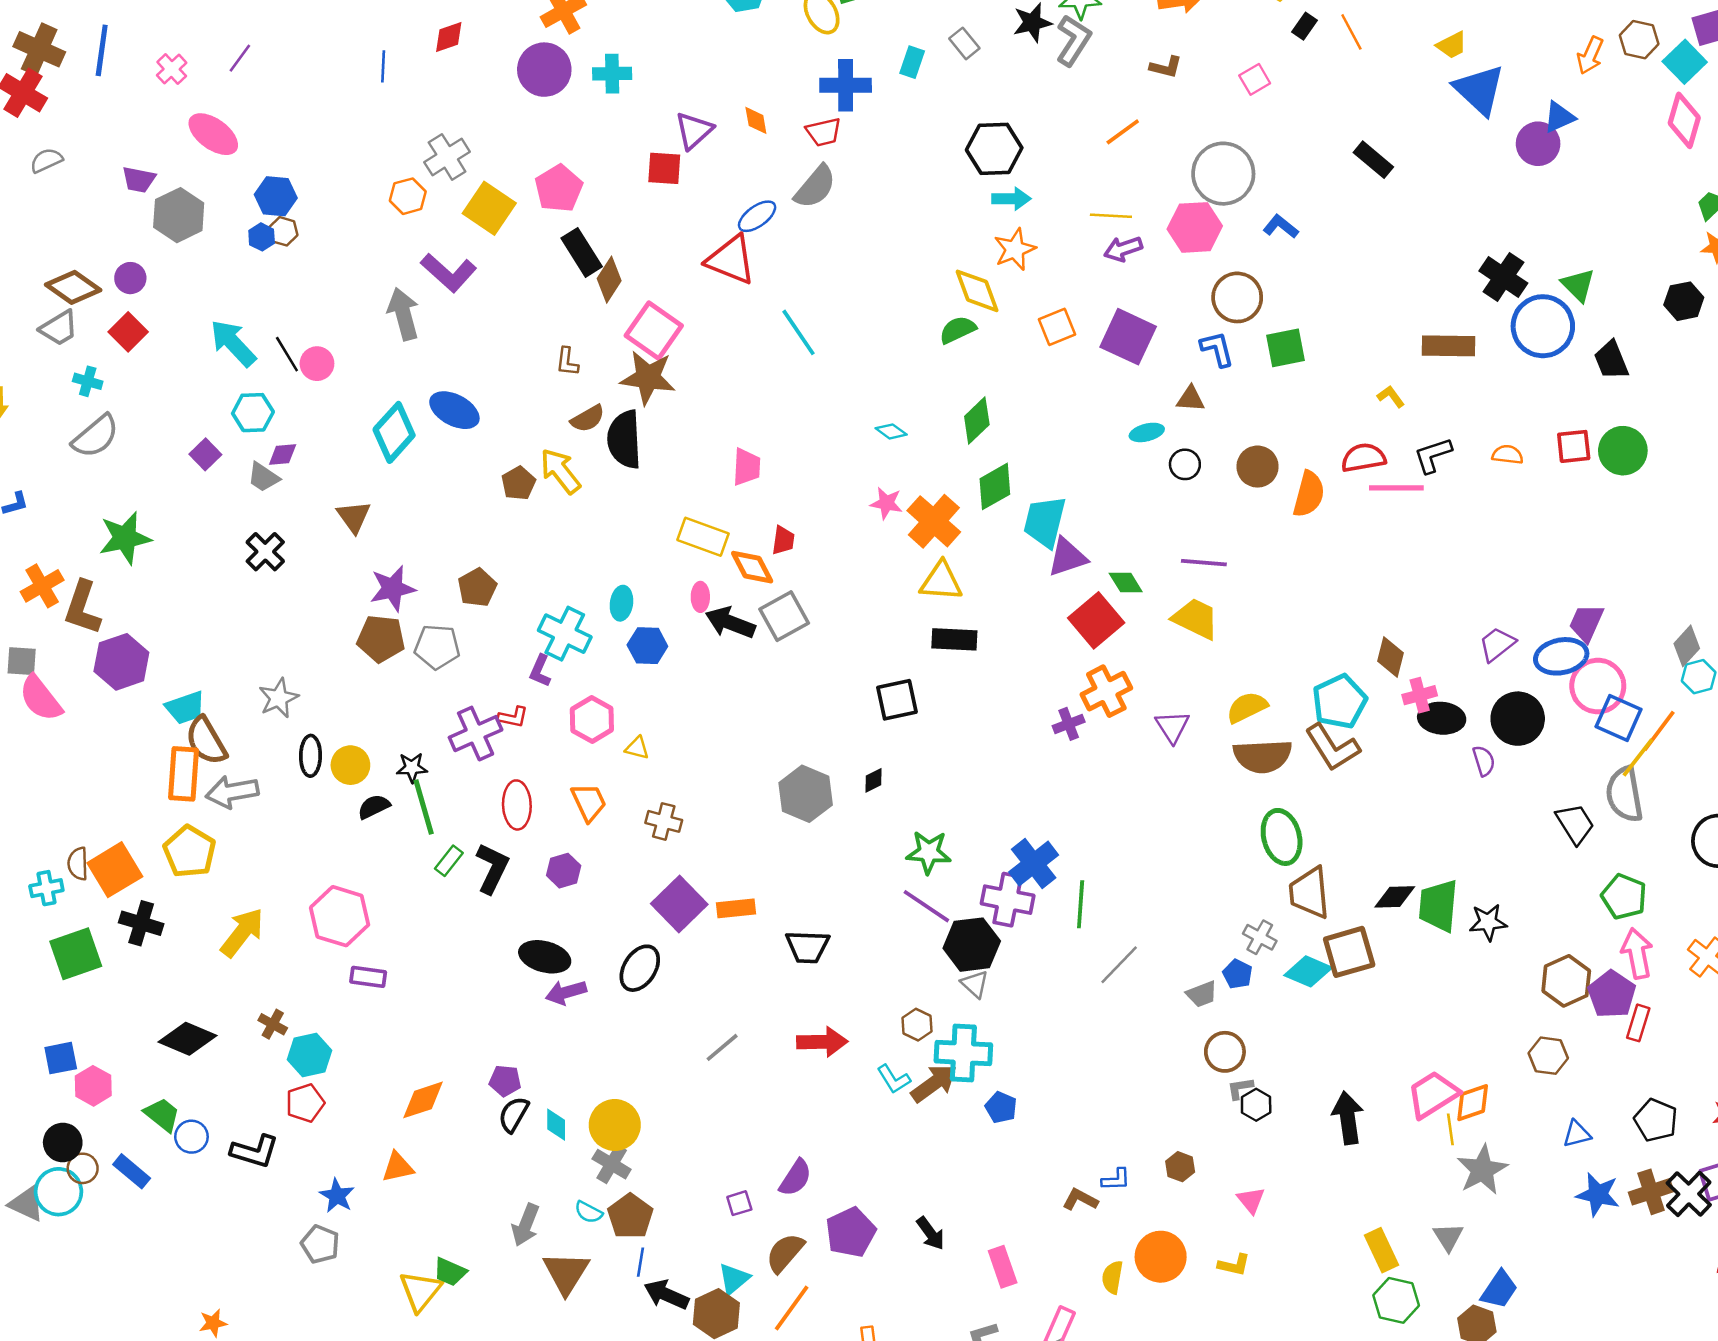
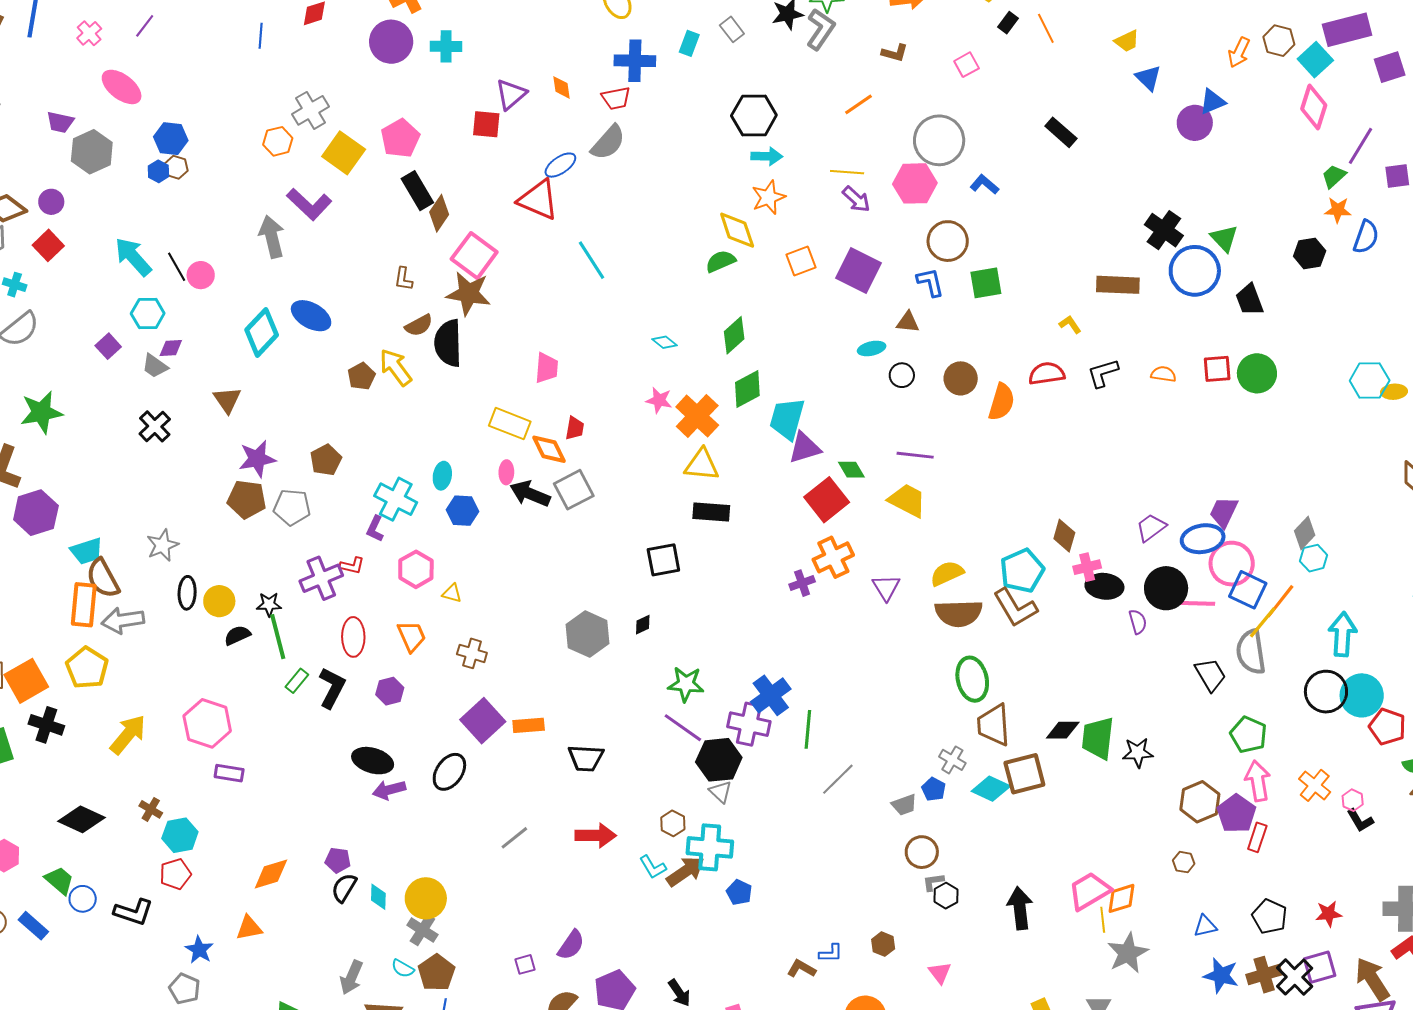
blue triangle: (1479, 90) -> (1148, 78), size x0.6
purple arrow: (1123, 249) -> (856, 199), turned -120
pink line: (1396, 488) -> (1193, 603), moved
brown hexagon: (1548, 1056) -> (1184, 862), size x0.7

